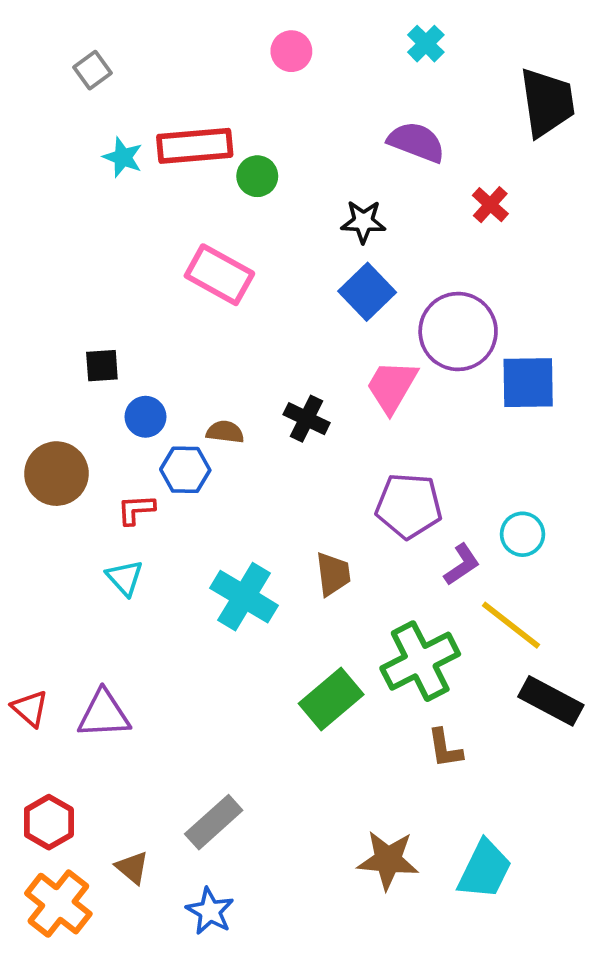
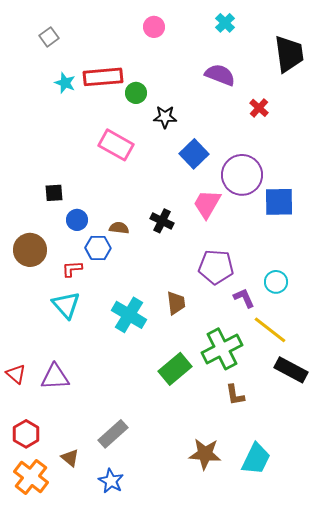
black star: (363, 222) -> (165, 117), moved
purple L-shape: (462, 565) -> (244, 298), turned -80
cyan triangle: (125, 578) -> (66, 305), size x1.4

